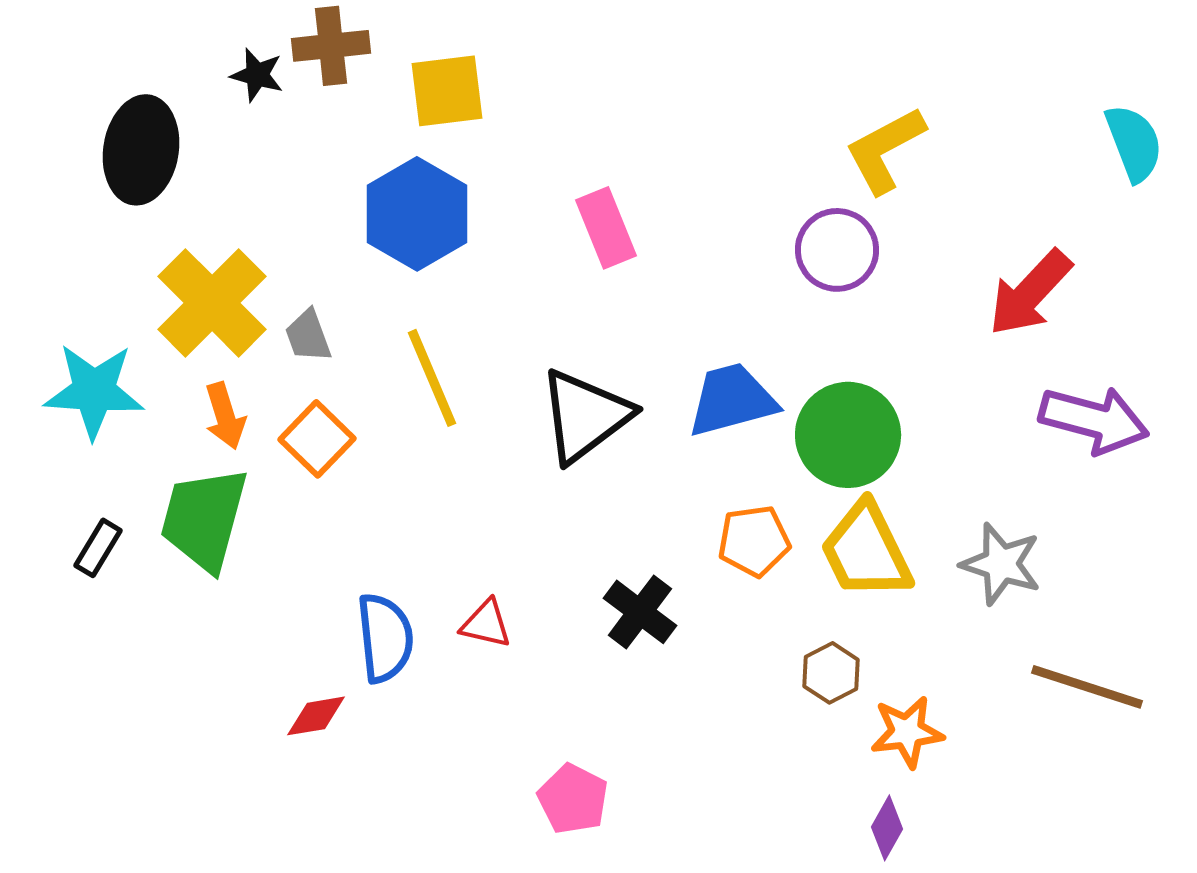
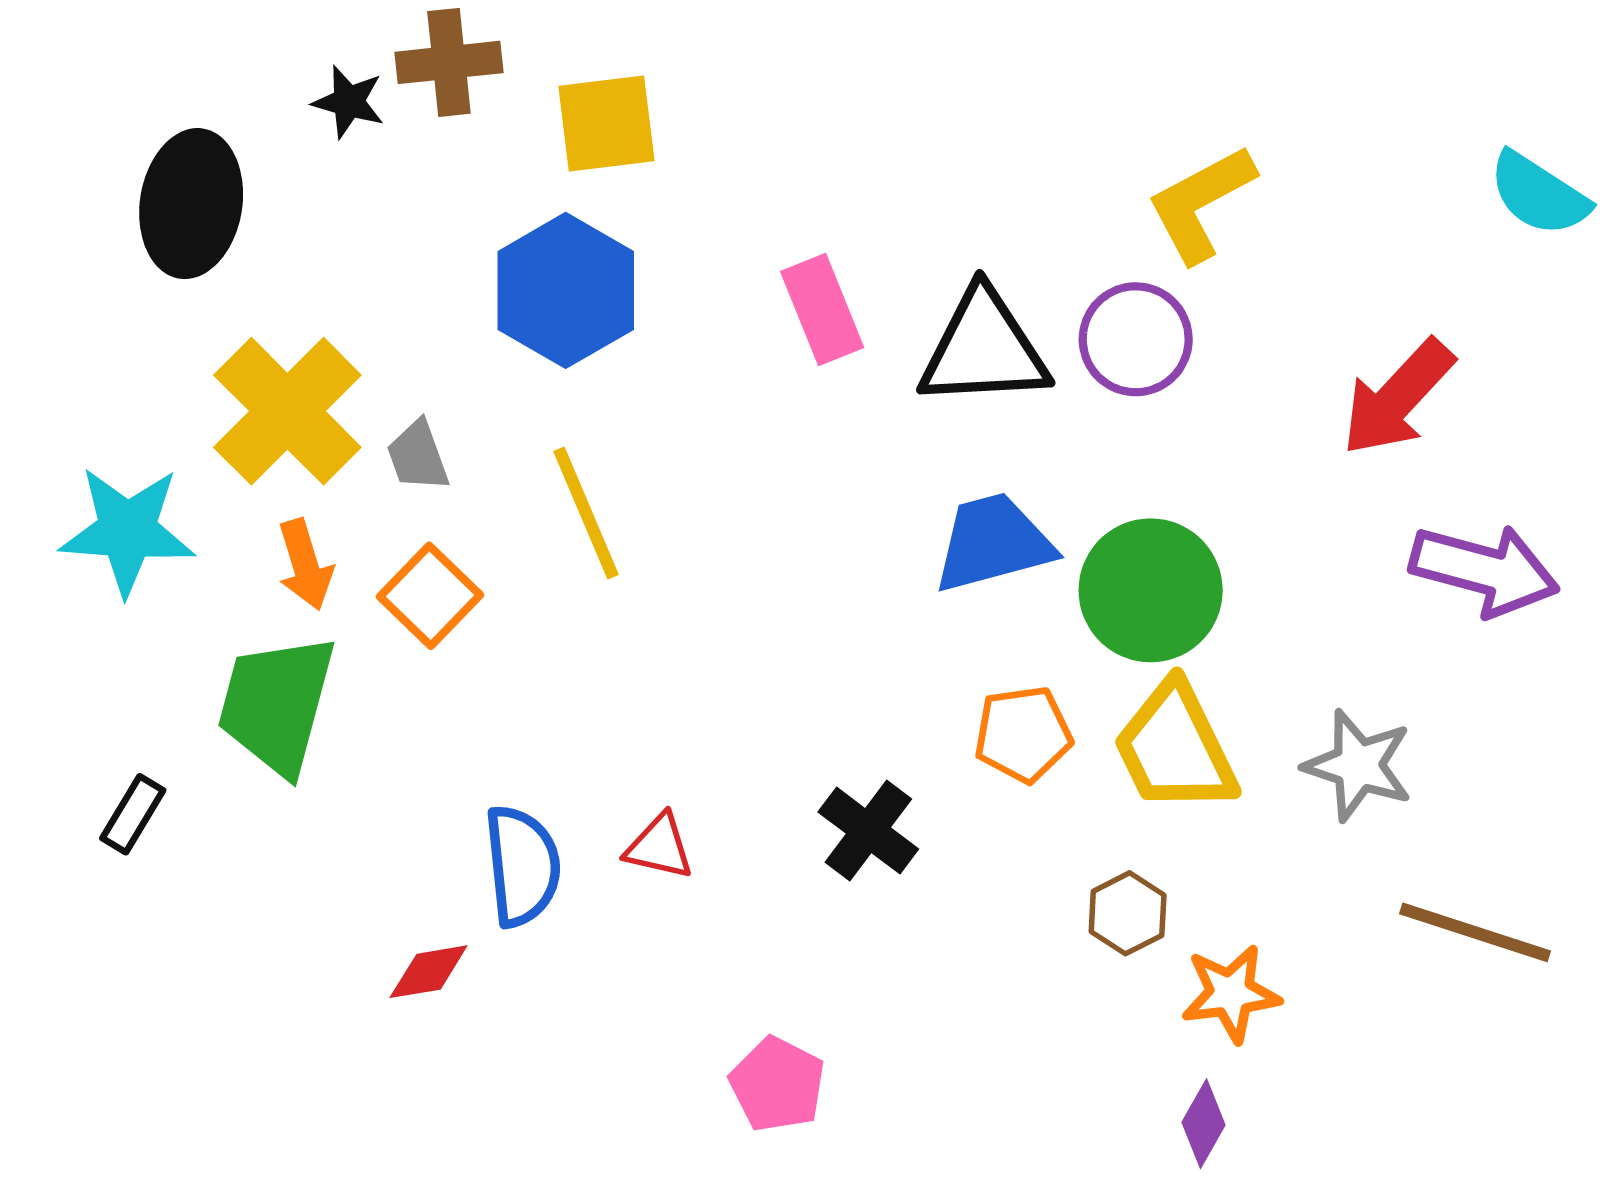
cyan semicircle: (1134, 143) -> (1539, 194), turned 144
black triangle: (585, 416) -> (984, 349), moved, turned 34
black rectangle: (98, 548) -> (133, 814), moved

